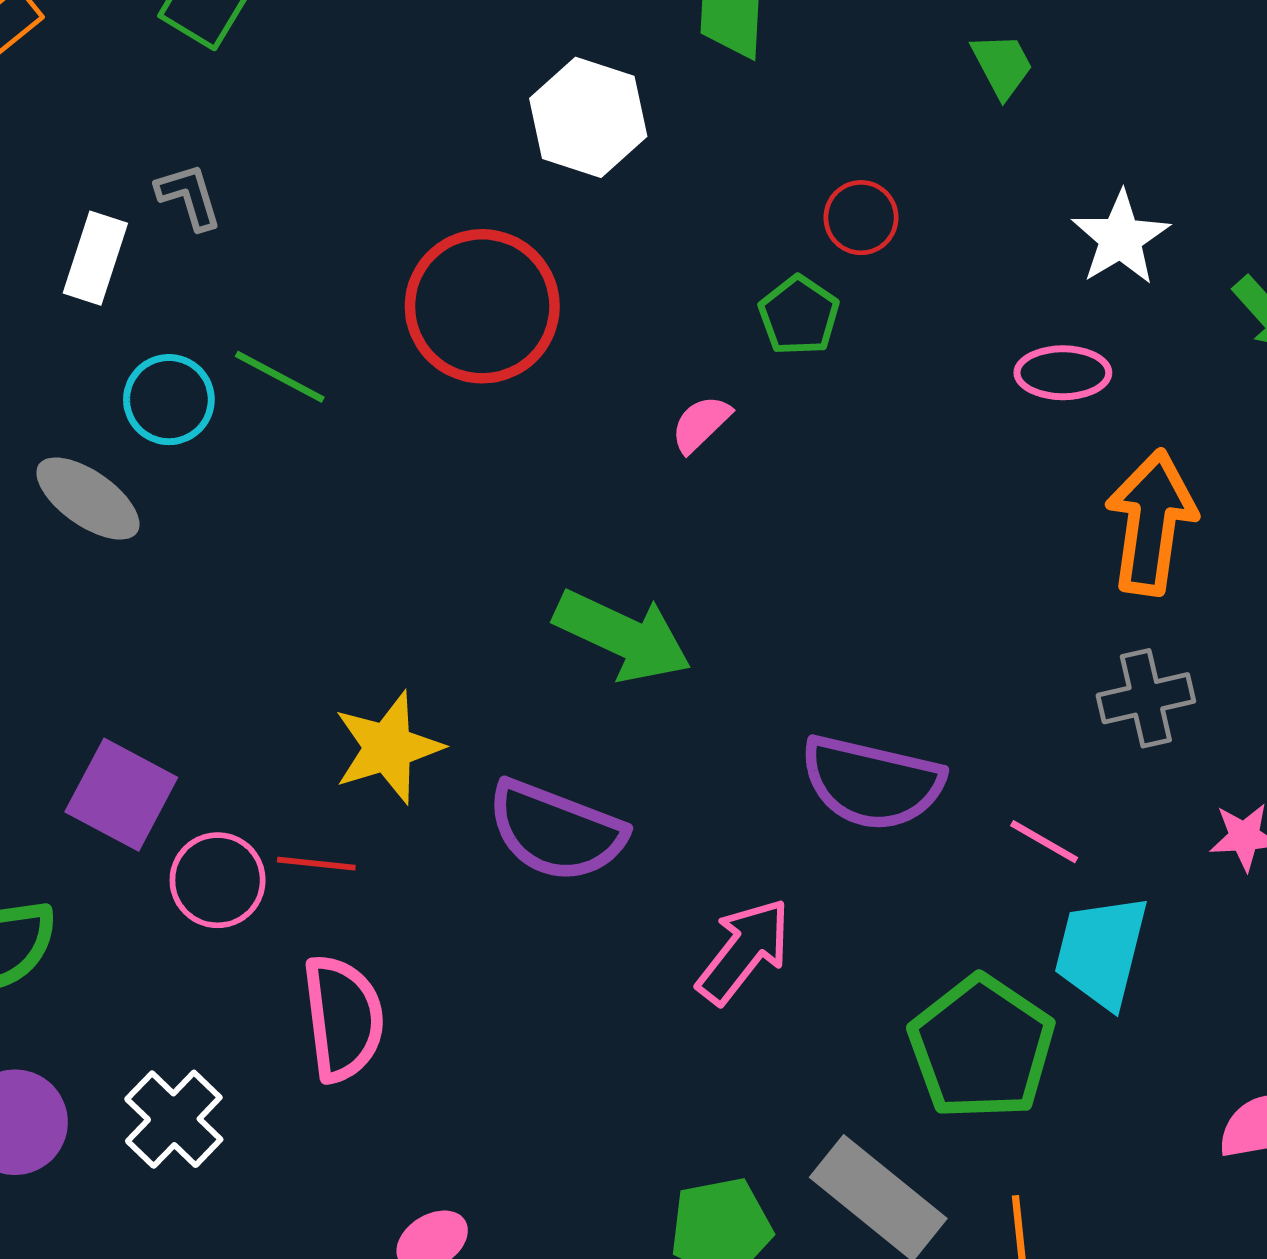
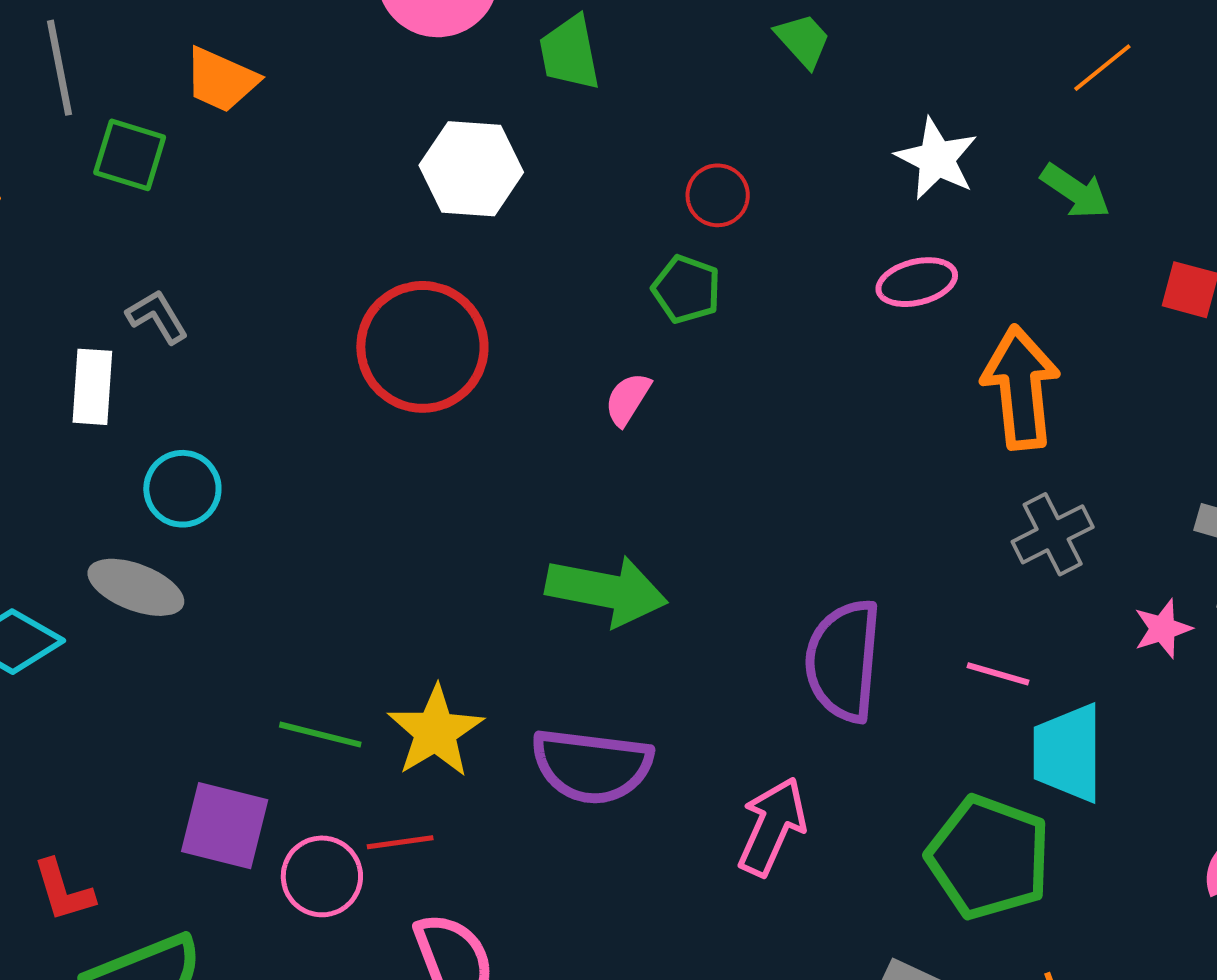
green line: (280, 377) -> (320, 735), moved
purple semicircle: (872, 783) -> (843, 661), turned 96

